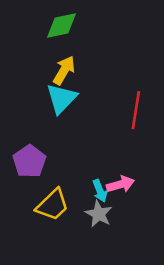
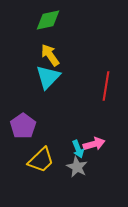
yellow arrow: (64, 70) -> (50, 55), turned -65

